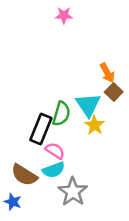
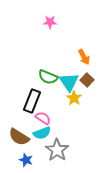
pink star: (64, 15) -> (50, 22), moved
brown square: (114, 92) -> (87, 80), moved
green semicircle: (61, 114) -> (48, 77), moved, turned 96
blue star: (13, 202) -> (26, 160), moved

